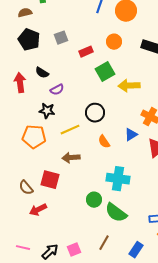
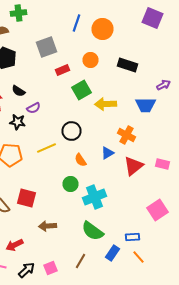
gray square: (61, 38) -> (46, 47), moved, size x1.5
black star: (47, 111) -> (18, 122), moved
brown arrow: (71, 158) -> (48, 226), moved
cyan cross: (118, 179) -> (94, 197), turned -30
green circle: (94, 200) -> (70, 184), moved
red arrow: (38, 210) -> (14, 245), moved
blue rectangle: (136, 250) -> (112, 253), moved

